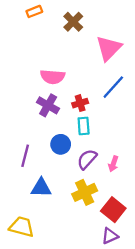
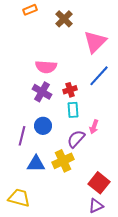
blue circle: (61, 144) -> (43, 126), moved
pink arrow: (113, 164) -> (94, 127), moved
yellow cross: (85, 192) -> (63, 161), moved

